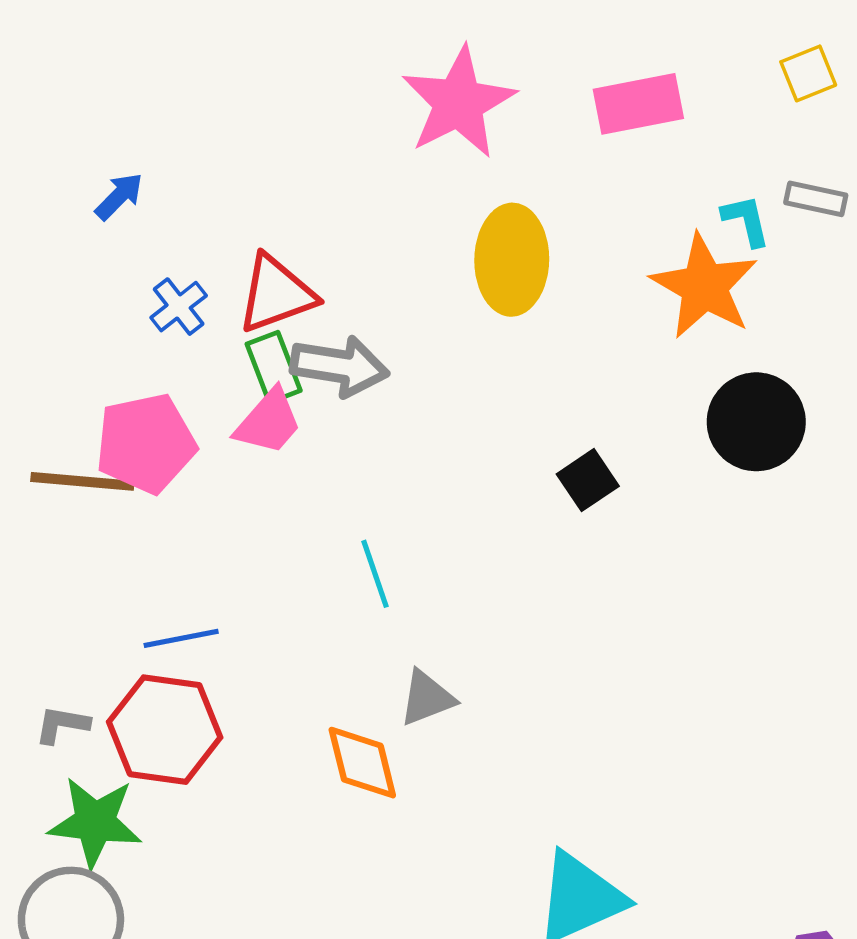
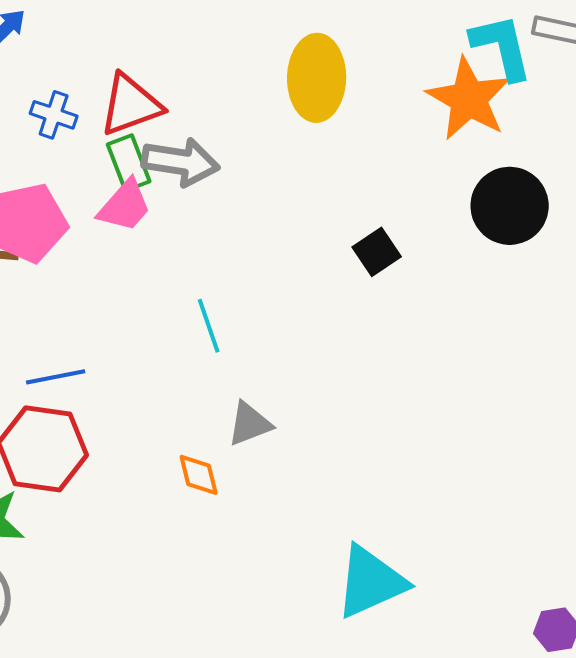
cyan L-shape: (746, 220) -> (502, 47), size x1.6
blue cross: (179, 307) -> (54, 115), turned -33
orange diamond: (362, 763) -> (199, 475), size x0.7

